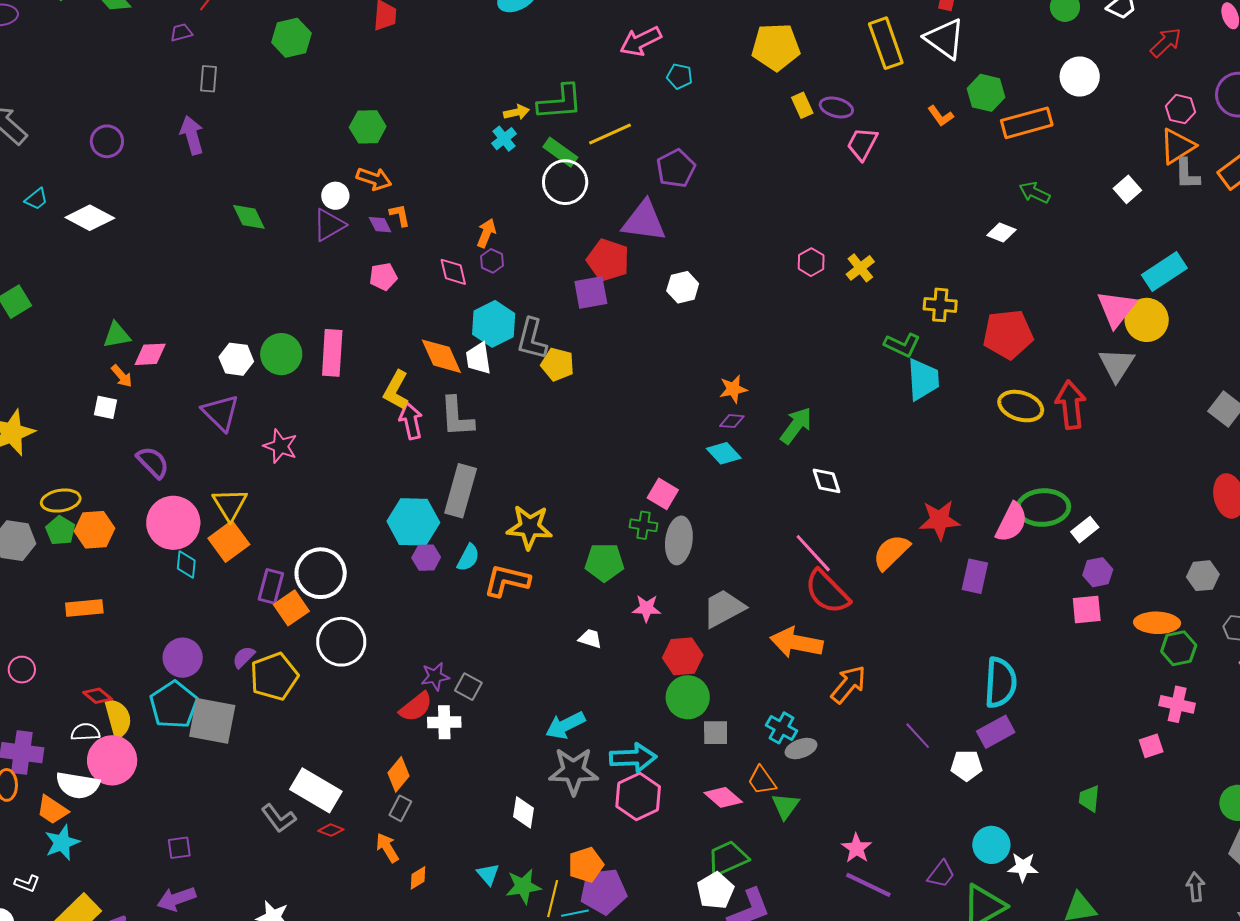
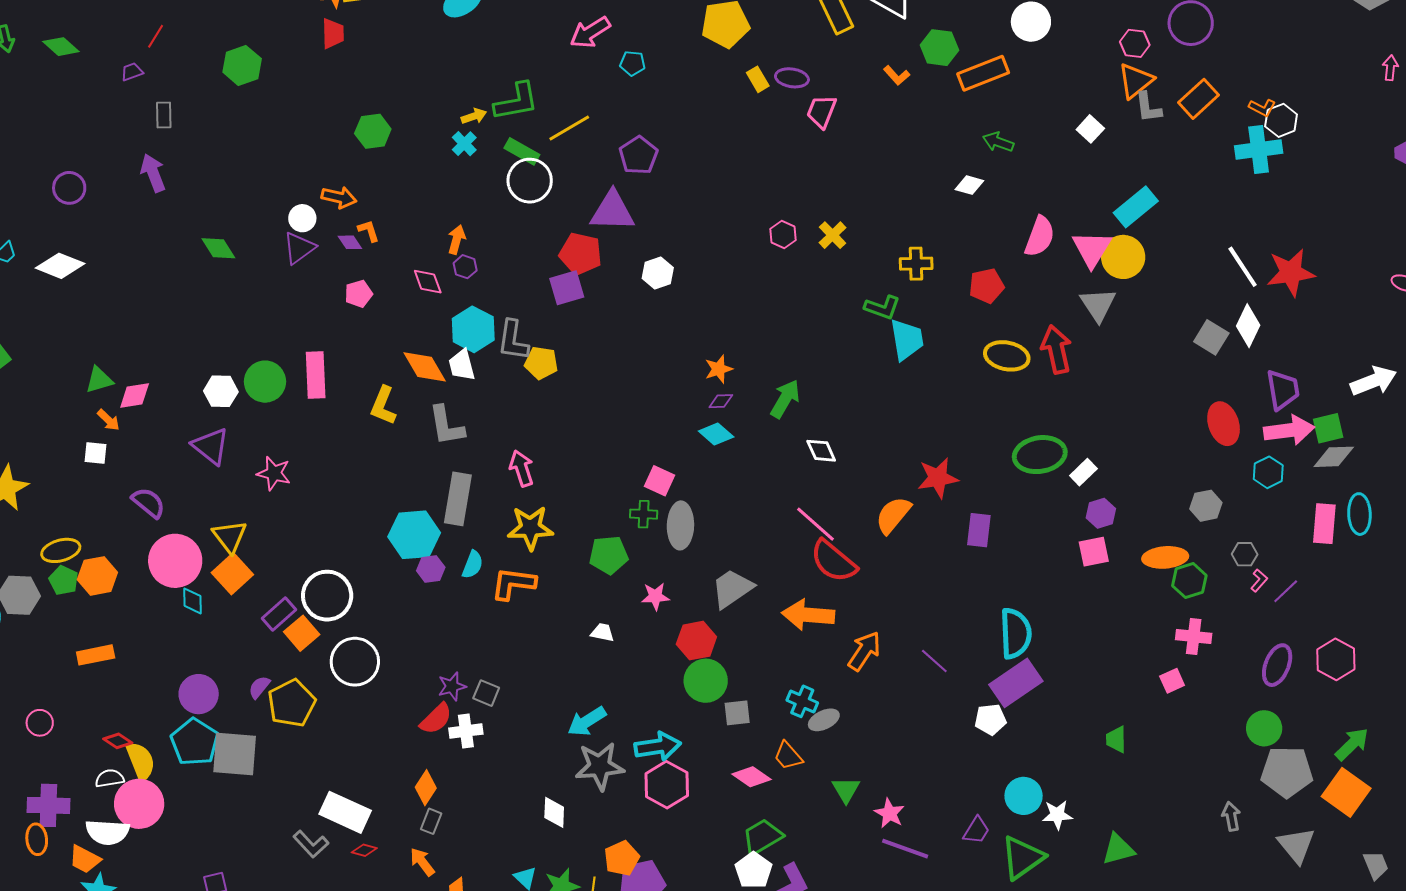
green hexagon: (368, 127) -> (373, 131), moved
red pentagon: (1008, 334) -> (987, 286), size x0.7
pink arrow: (411, 421) -> (522, 468), moved
pink semicircle: (1012, 522) -> (1040, 237), moved
purple rectangle: (271, 586) -> (279, 614), turned 40
purple rectangle: (996, 732) -> (1016, 683), size x1.4
purple line: (918, 736) -> (934, 661), moved
green triangle: (785, 806) -> (846, 790), moved

